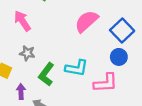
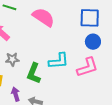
pink semicircle: (86, 21) -> (43, 17), moved, turned 90
blue square: (122, 30) -> (90, 18), turned -30

